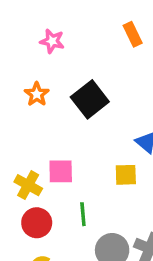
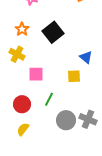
yellow cross: (28, 185) -> (17, 54), moved
green line: (83, 214) -> (49, 99), turned 32

